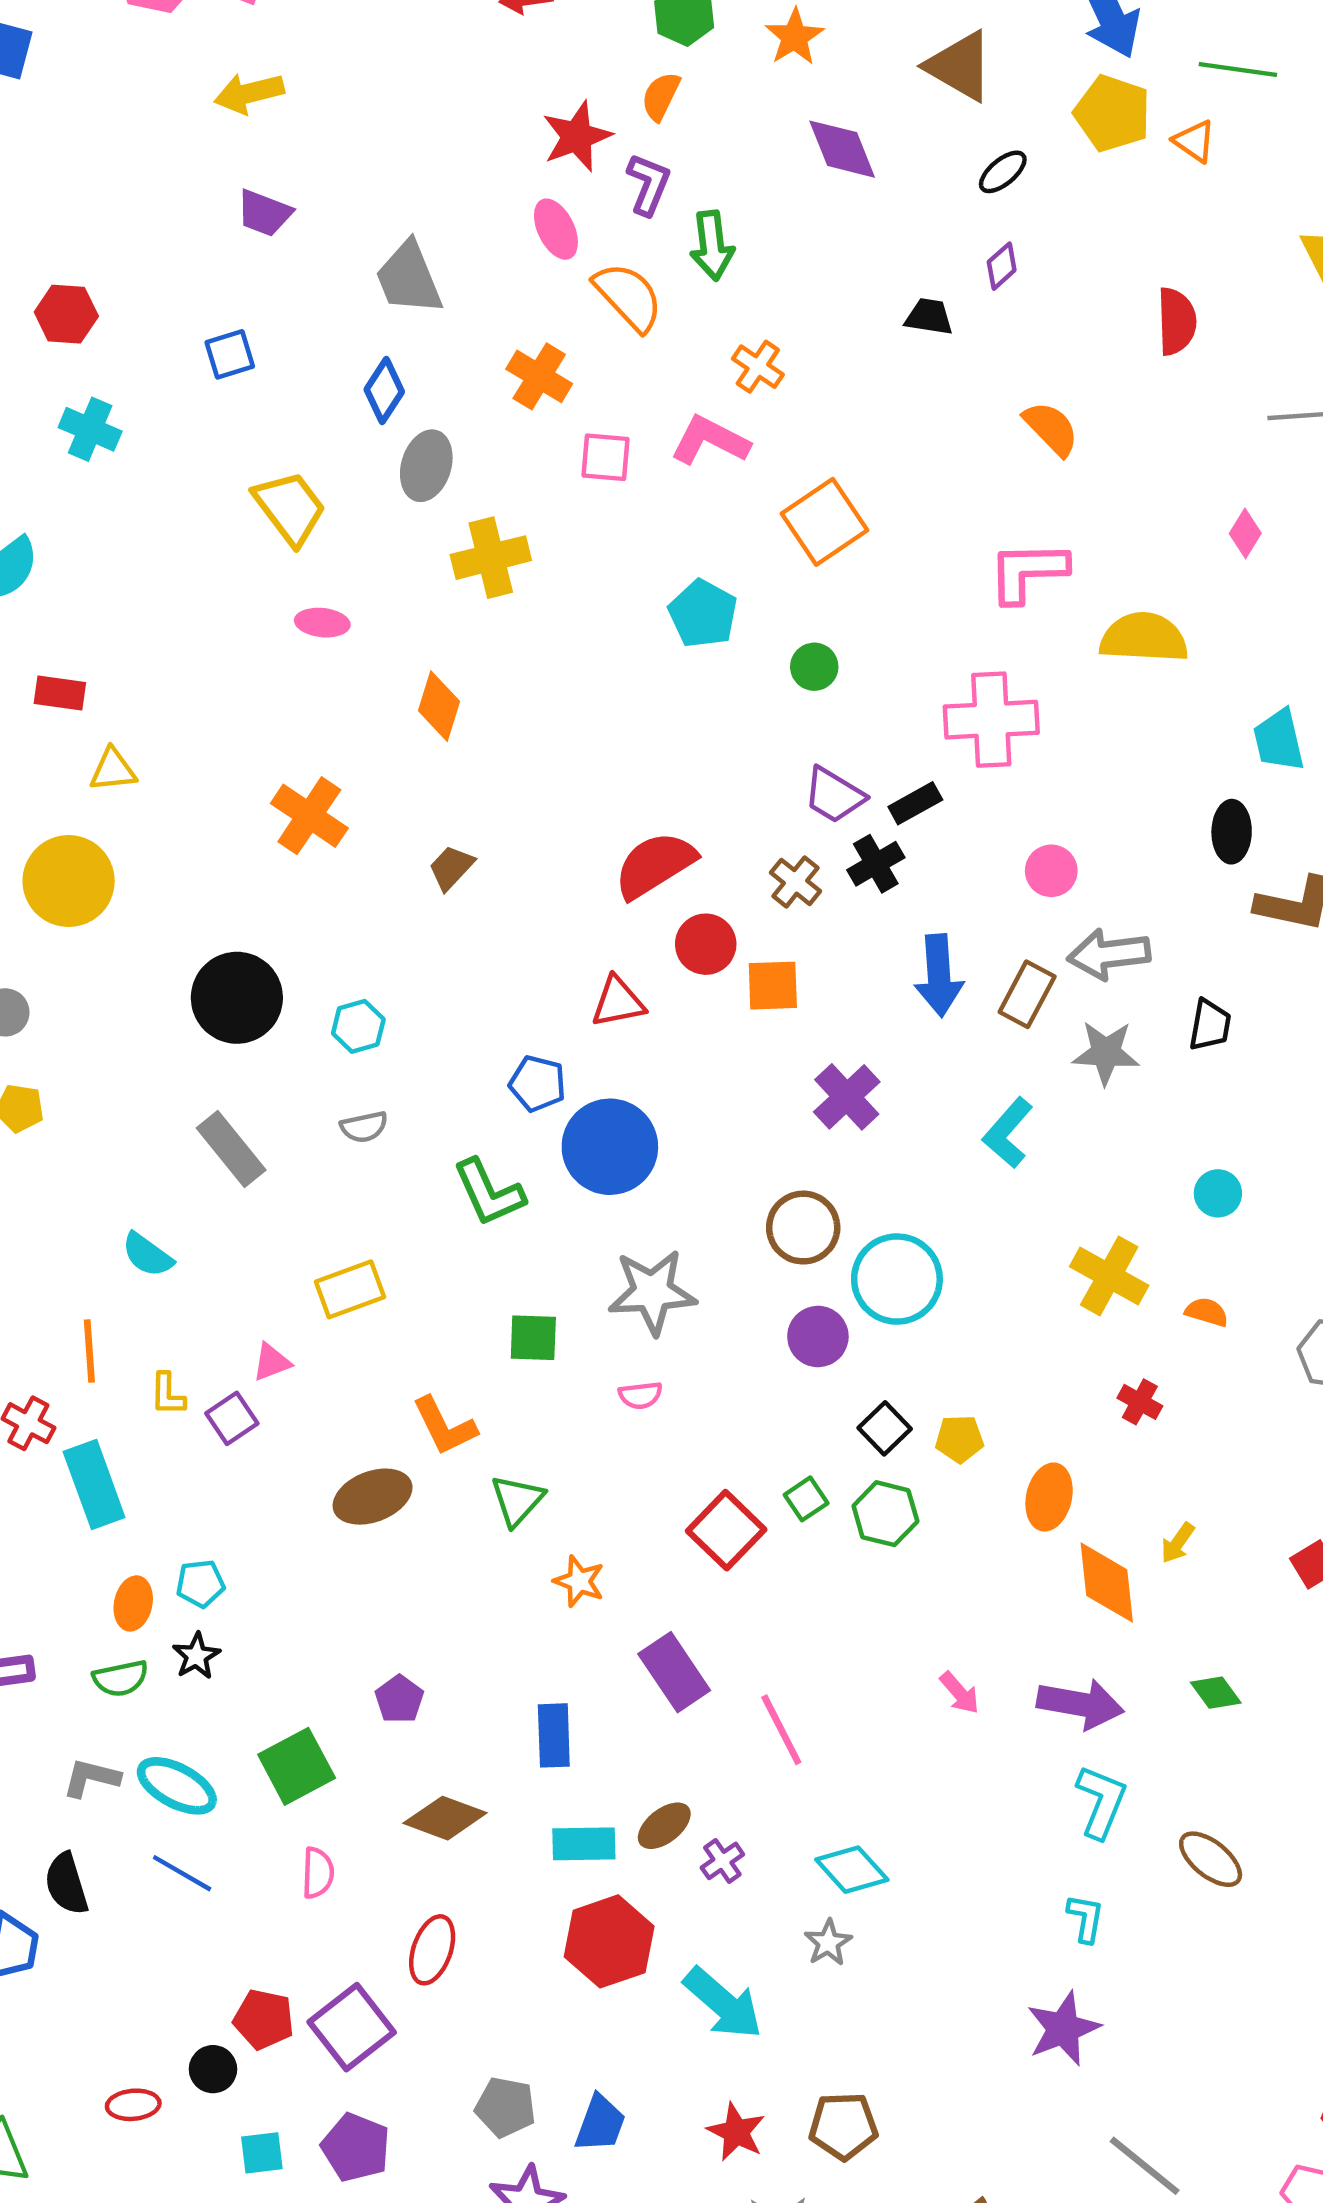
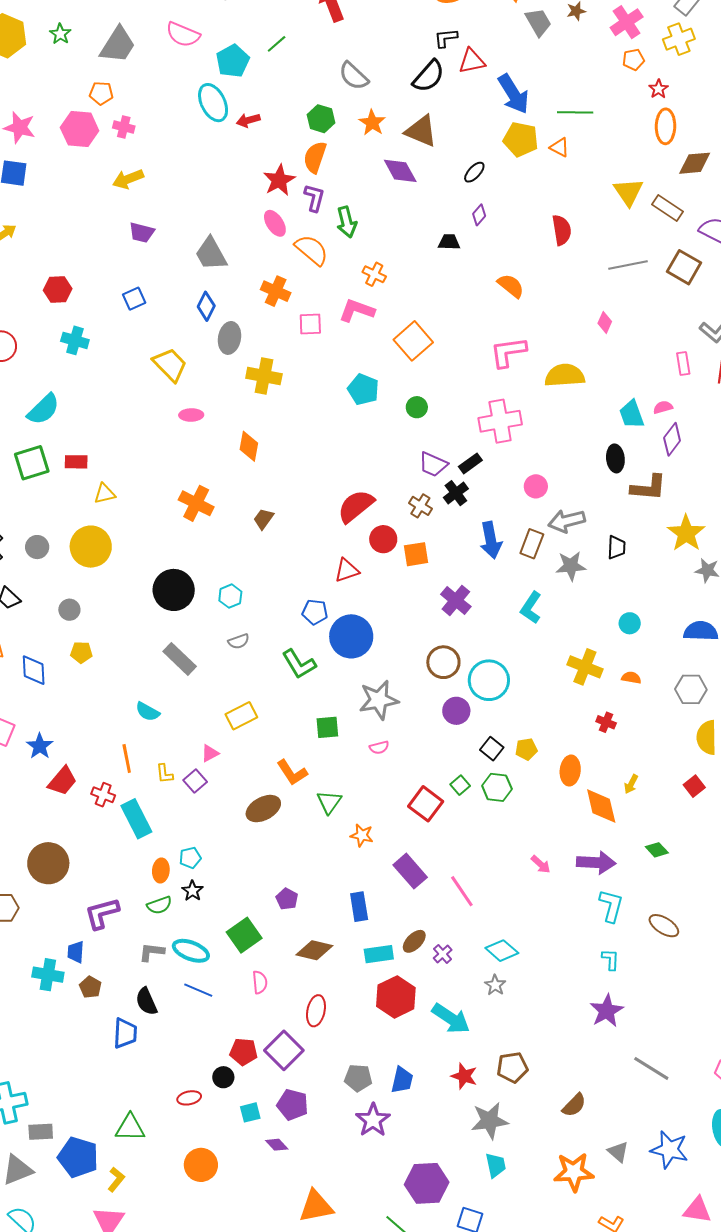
brown triangle: (960, 66) -> (421, 131), moved
orange semicircle: (661, 96) -> (315, 157), size x1.4
yellow cross: (491, 558) -> (264, 376), turned 32

